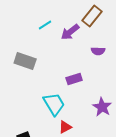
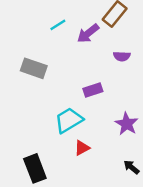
cyan trapezoid: (54, 104) -> (69, 120), turned -90

